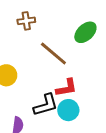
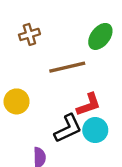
brown line: (53, 53) -> (67, 67), turned -44

